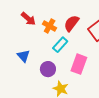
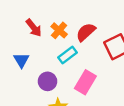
red arrow: (28, 19) -> (34, 28), moved

